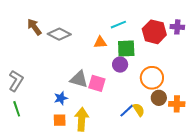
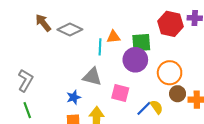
cyan line: (118, 25) -> (100, 47), moved, turned -63
purple circle: (120, 65) -> (135, 60), size x1.5
pink square: (97, 83) -> (120, 93), moved

